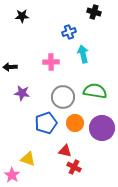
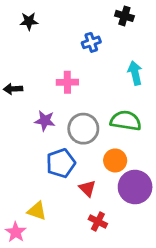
cyan arrow: (83, 54) -> (135, 73), moved
purple star: (22, 93) -> (45, 121), moved
orange circle: (75, 123) -> (115, 160), moved
purple circle: (102, 128) -> (135, 187), moved
red triangle: (65, 151) -> (87, 188), moved, turned 32

